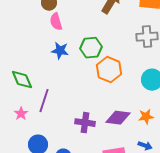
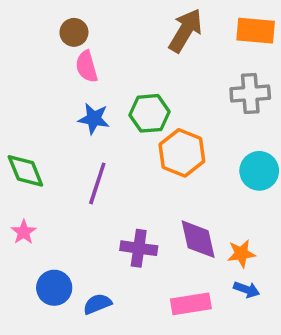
purple line: (44, 101) -> (97, 183), moved
orange star: (146, 117) -> (241, 254), moved
purple diamond: (118, 118) -> (198, 239), turned 70

